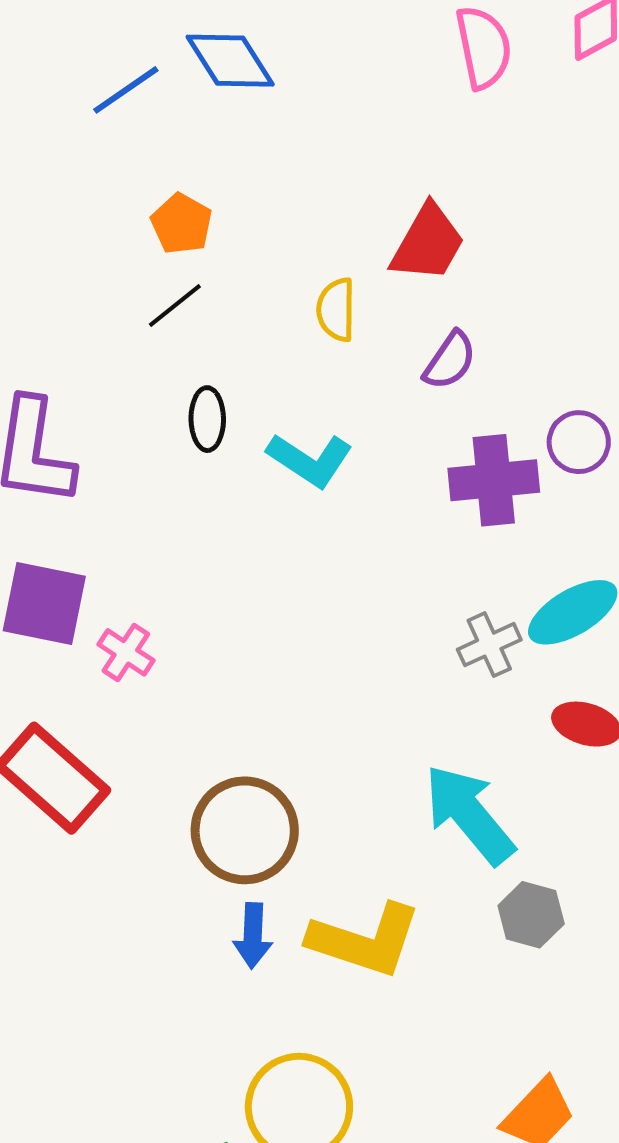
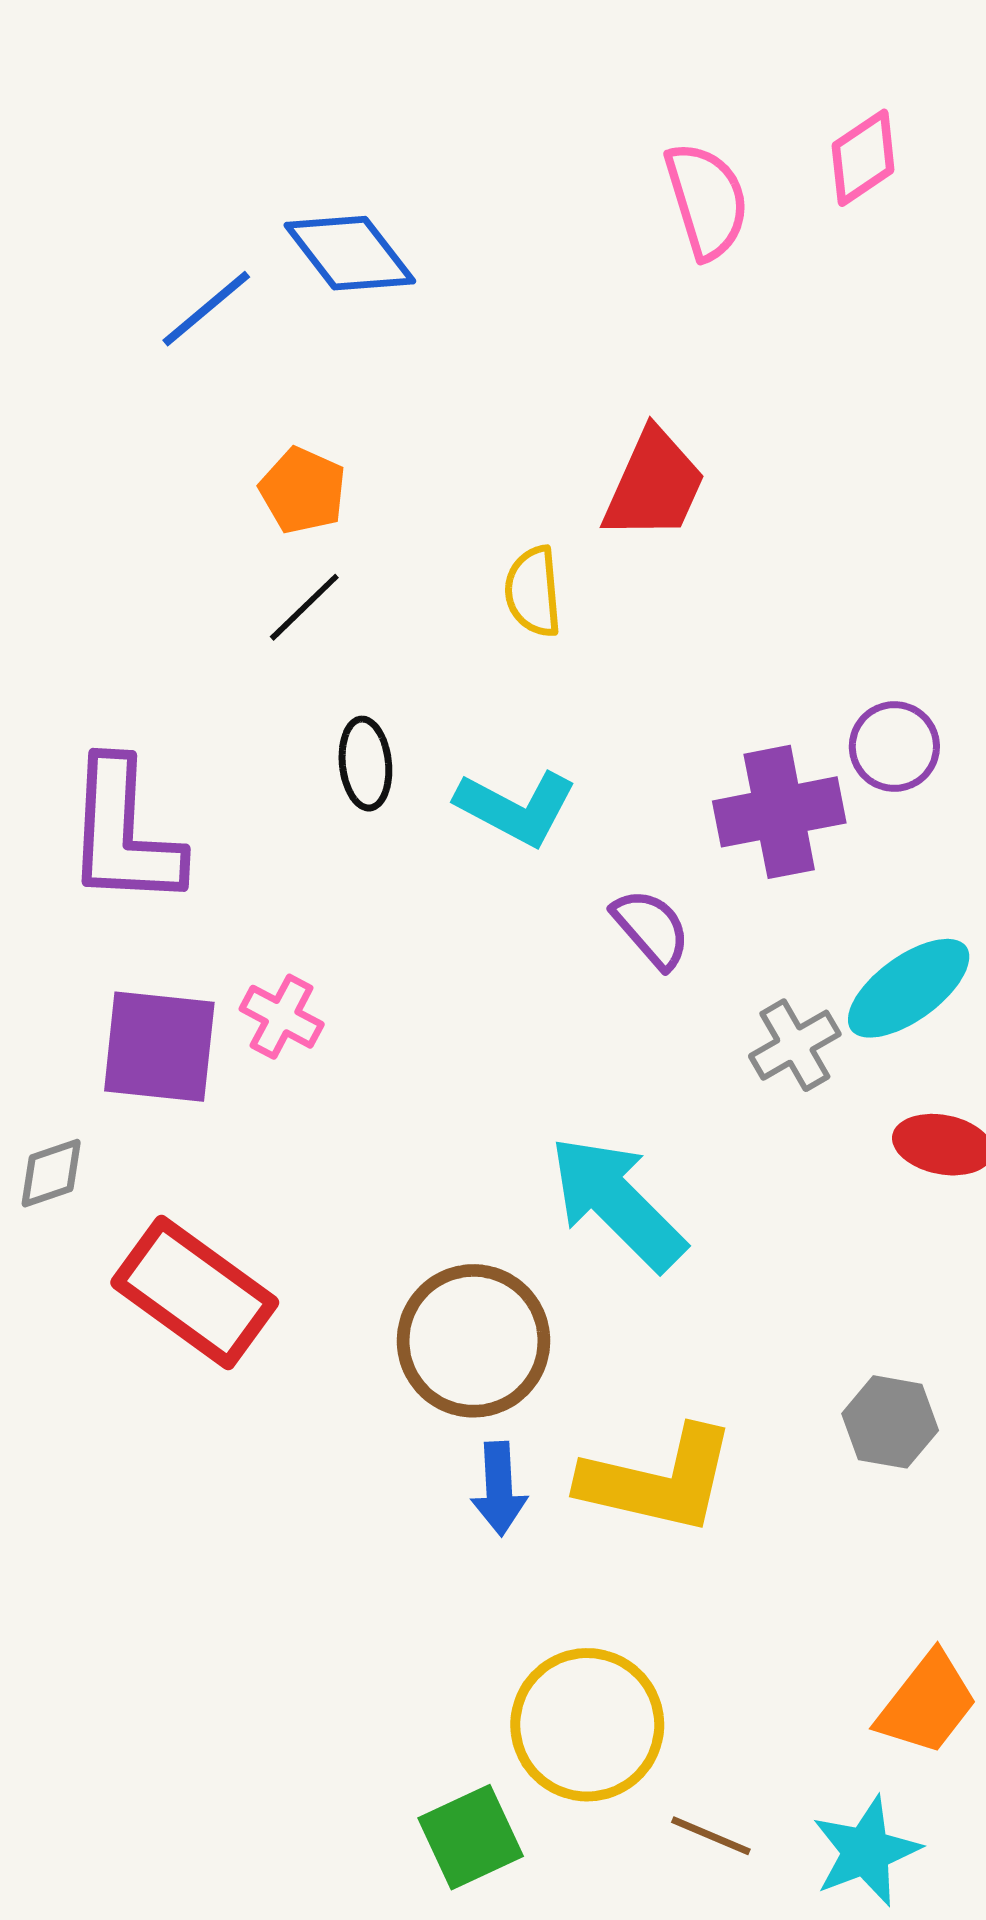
purple semicircle: (450, 361) -> (651, 929), moved, turned -70
pink cross: (126, 652) -> (282, 1017), moved
cyan arrow: (469, 814) -> (617, 1203), moved

